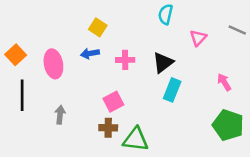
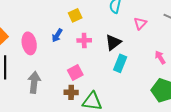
yellow square: (98, 27) -> (75, 15), moved, turned 32
blue arrow: (90, 53) -> (57, 35), turned -48
gray arrow: (60, 115) -> (34, 82), size x1.5

